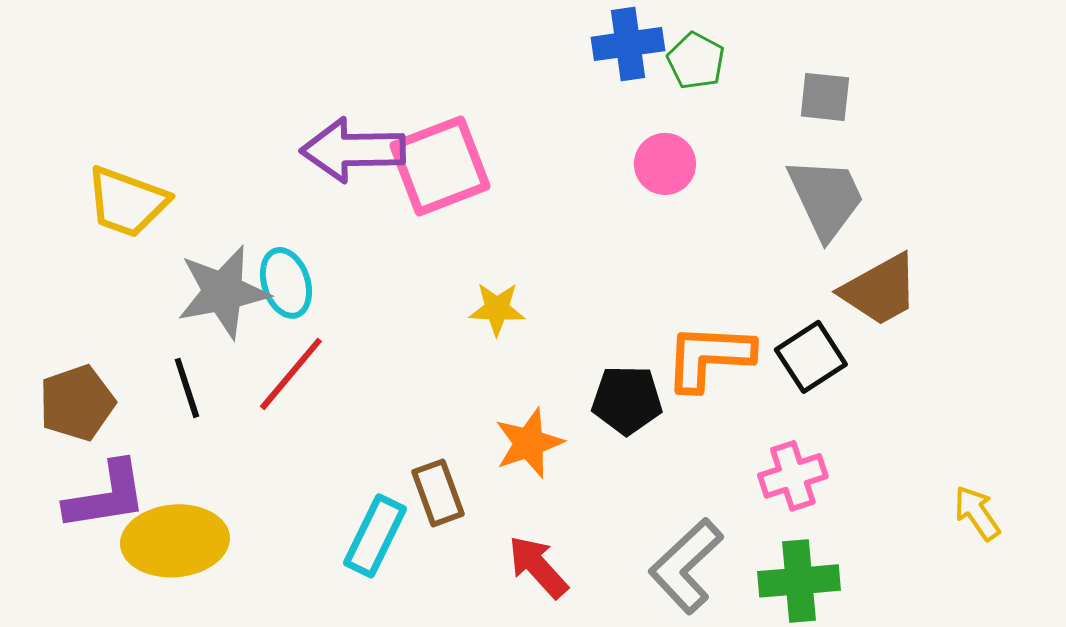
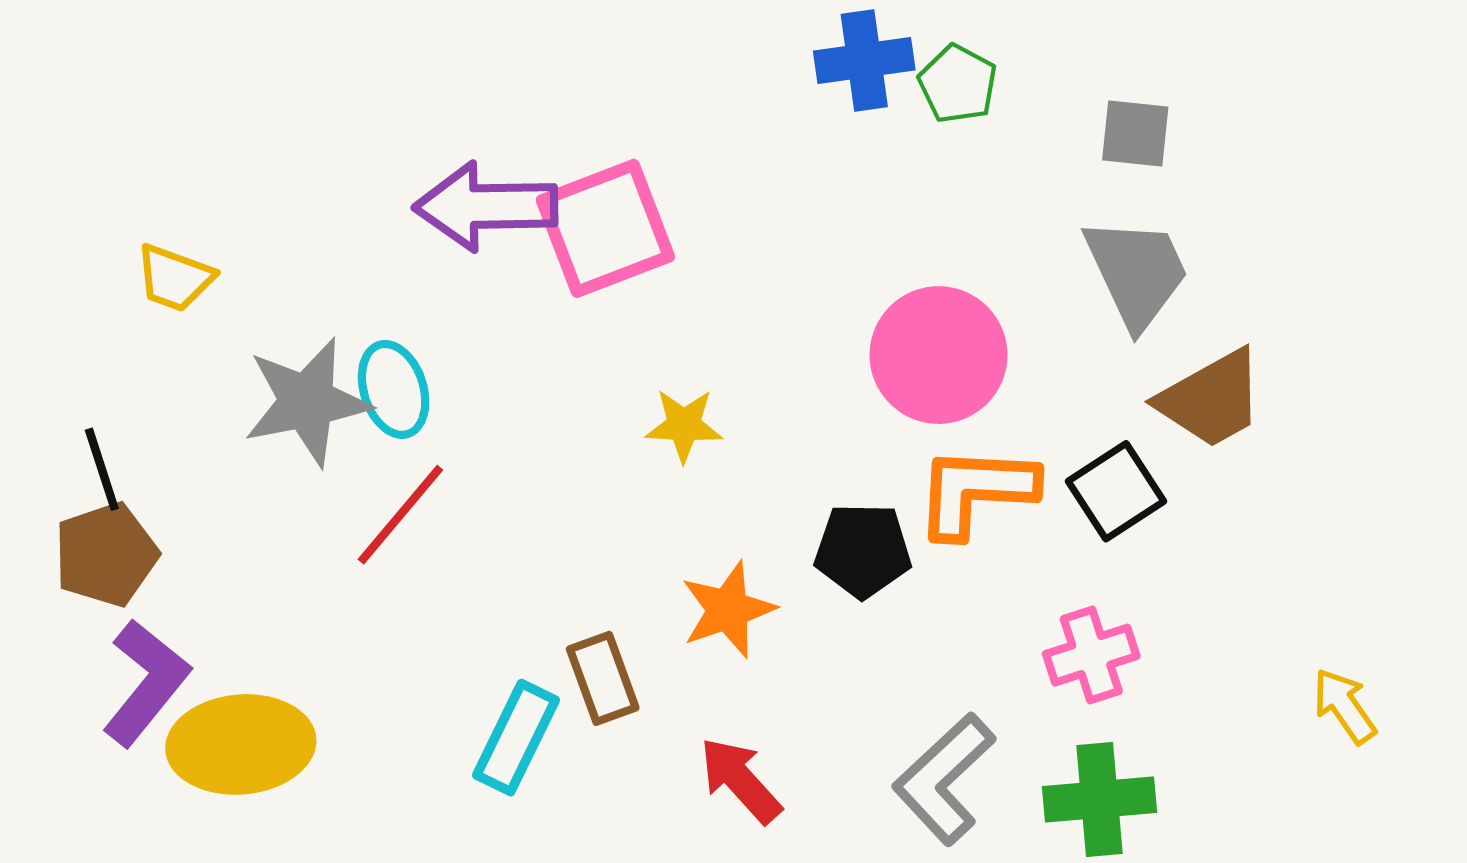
pink circle: (665, 164) -> (938, 355), moved, size x1.6
yellow trapezoid: (127, 202) -> (175, 278), size x0.7
black line: (187, 388) -> (102, 469), moved
purple L-shape: (106, 496) -> (146, 683), turned -42

